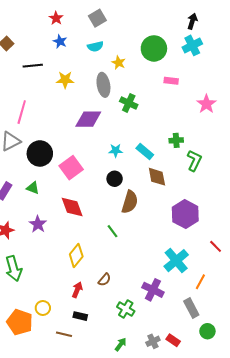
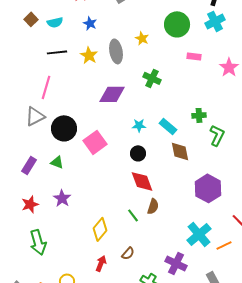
blue star: (60, 41) -> (90, 23), moved
cyan semicircle: (95, 46) -> (55, 22), moved
black line: (33, 66) -> (57, 52), moved
yellow star: (65, 80) -> (89, 55), turned 30
gray ellipse: (103, 85) -> (116, 51), moved
pink star: (206, 104) -> (229, 67), moved
brown semicircle: (130, 202) -> (153, 206), moved, size x0.7
red diamond: (72, 207) -> (142, 181), moved
green line: (113, 231) -> (133, 215), moved
orange line: (200, 282) -> (224, 245), moved, turned 35

